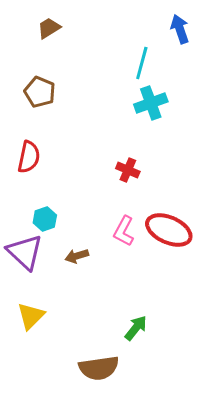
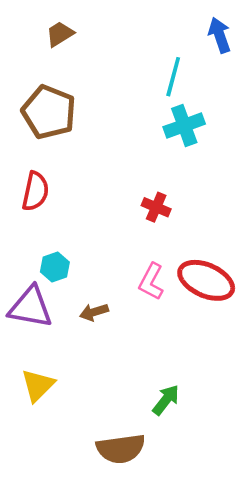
brown pentagon: (40, 92) -> (49, 112), size x1.4
purple triangle: (25, 252) -> (30, 307), turned -33

